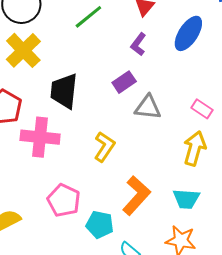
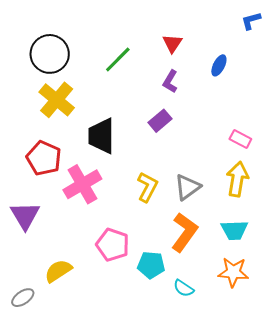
blue ellipse: (188, 33) -> (219, 65), size x0.6
gray triangle: (148, 107) -> (187, 187), moved, turned -36
pink cross: (40, 137) -> (82, 184), turned -30

